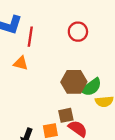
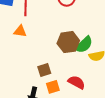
brown square: (66, 115) -> (44, 70), moved

